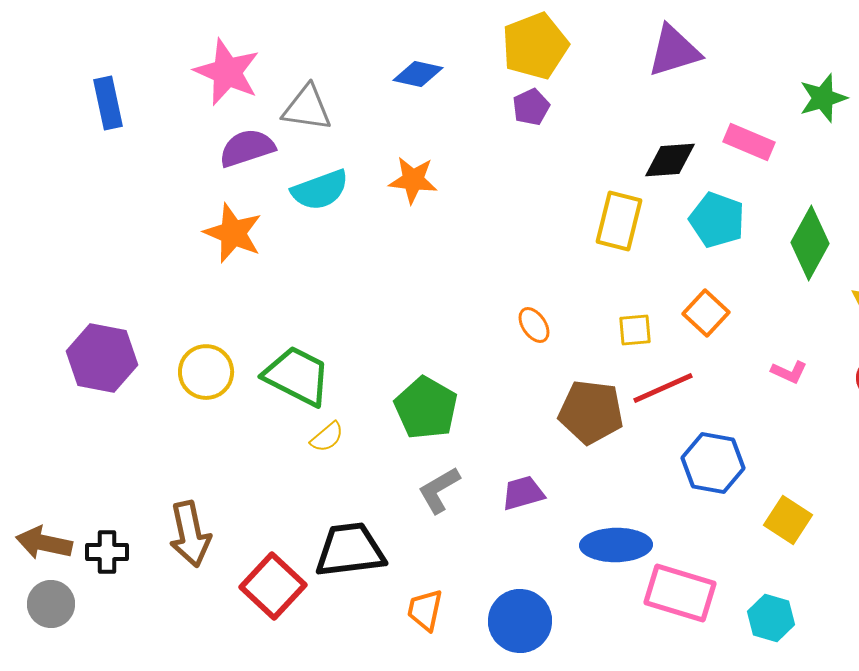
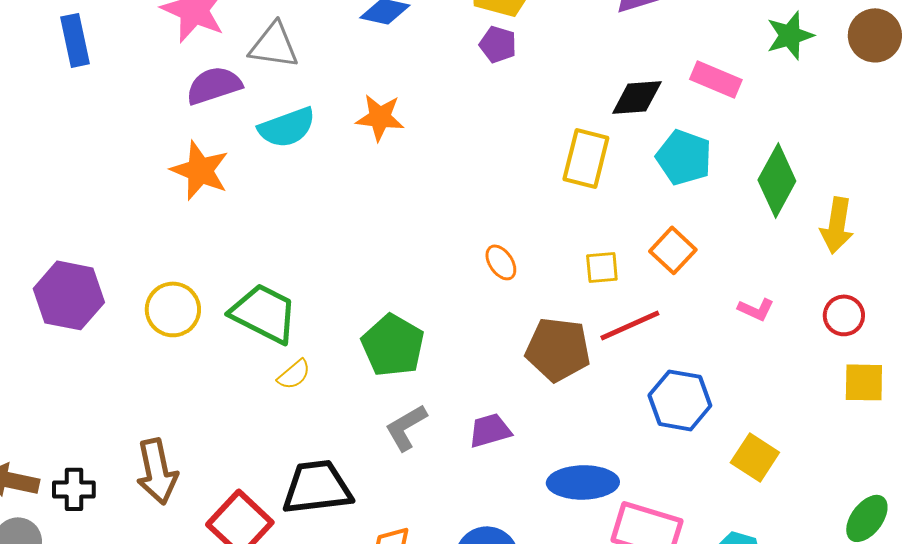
purple pentagon: (531, 107) -> (498, 44), turned -30

